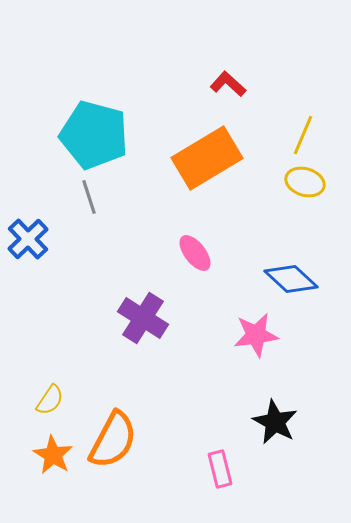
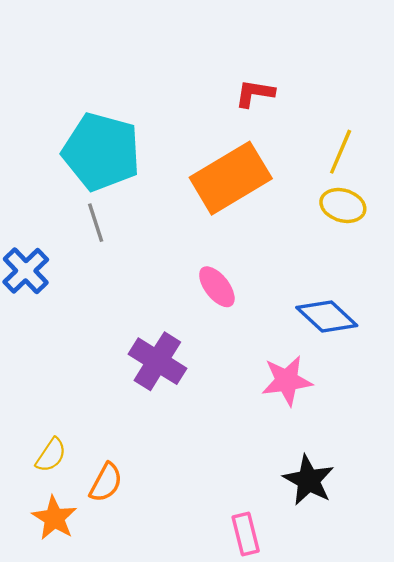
red L-shape: (228, 84) -> (255, 93), turned -33
orange semicircle: (113, 440) -> (106, 483), moved, size x0.6

